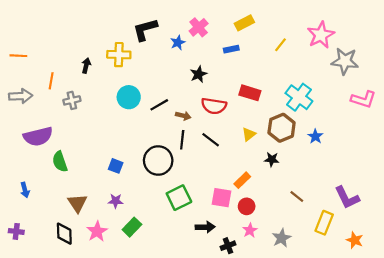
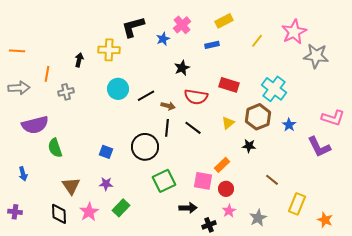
pink L-shape: (363, 99) -> (333, 118), moved
purple L-shape: (347, 198) -> (319, 147), moved

